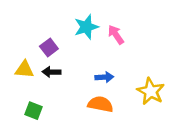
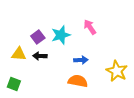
cyan star: (86, 27) -> (61, 35), moved
green square: (33, 111) -> (14, 84), moved

